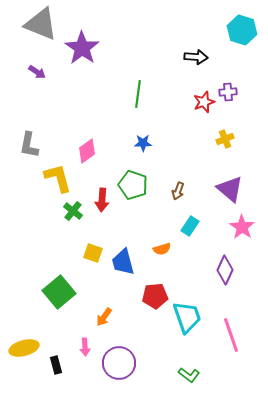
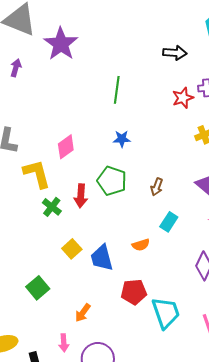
purple arrow: (37, 72) -> (16, 68), turned -108
yellow square: (93, 253) -> (72, 249), turned 30
green square: (59, 292) -> (38, 288), size x0.7

